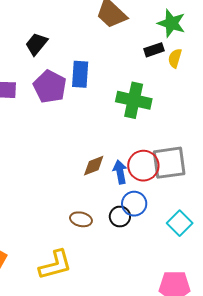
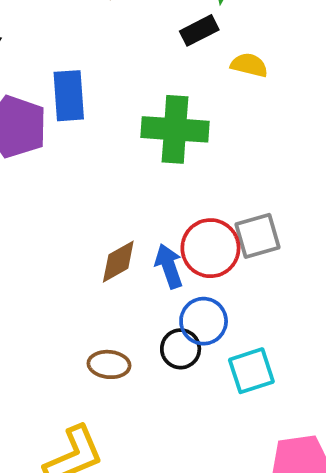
yellow semicircle: (175, 58) -> (249, 65), moved, turned 96
gray square: (169, 163) -> (258, 236), size x0.7
cyan square: (180, 223) -> (251, 371), moved, turned 35

